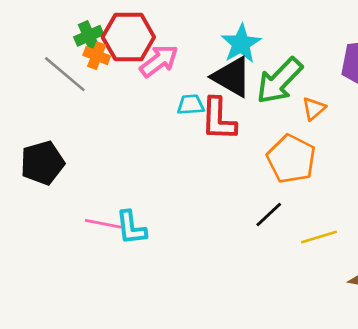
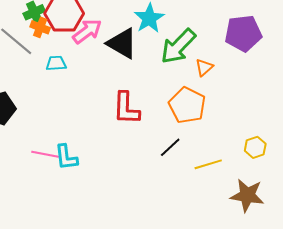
black triangle: (232, 77) -> (122, 43), moved
cyan trapezoid: (191, 105) -> (56, 63), moved
red L-shape: (218, 119) -> (126, 108), moved

